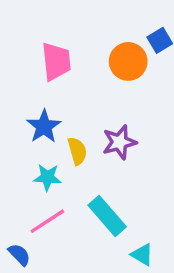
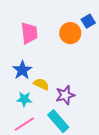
purple star: (119, 142) -> (65, 95), moved
yellow semicircle: (77, 151) -> (41, 84), turned -49

